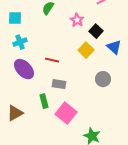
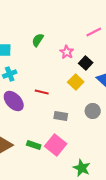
gray rectangle: (59, 84) -> (61, 116), moved
green rectangle: (44, 101) -> (34, 145), moved, turned -56

